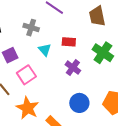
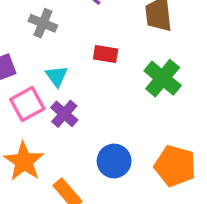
cyan triangle: (45, 50) -> (57, 76), moved
purple cross: (73, 68) -> (64, 114), moved

